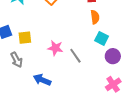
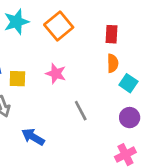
cyan square: (102, 38) -> (128, 83), moved
pink star: (55, 48) -> (56, 74), moved

